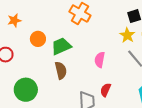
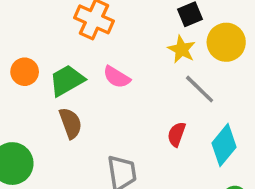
pink semicircle: (100, 60) -> (117, 77), moved, turned -63
red semicircle: (106, 90) -> (177, 134), moved

